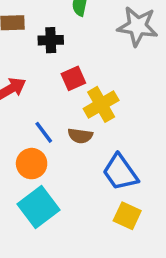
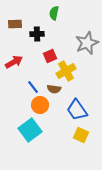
gray star: (138, 26) -> (87, 43), moved, turned -30
orange circle: (32, 164) -> (40, 105), moved

